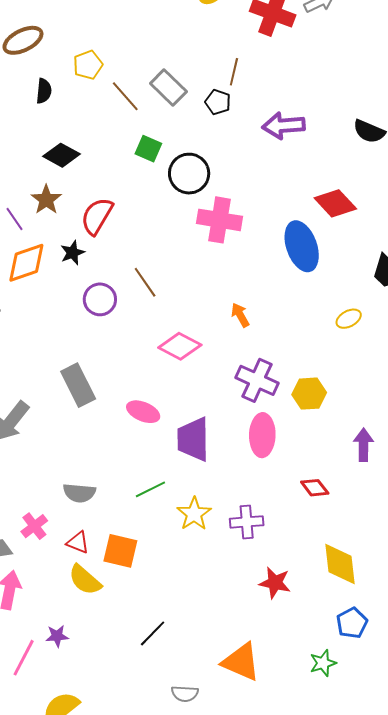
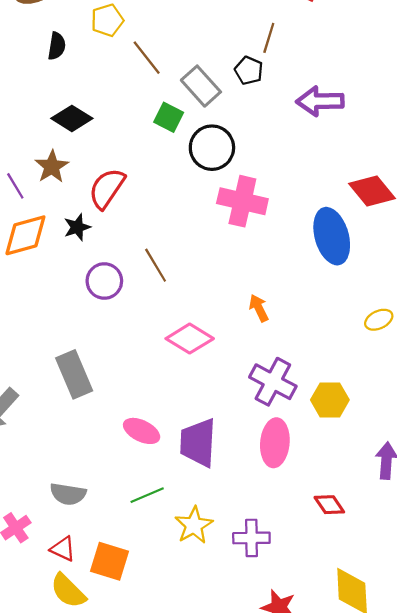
gray rectangle: (168, 87) -> (201, 86), moved
pink ellipse: (143, 412) -> (142, 431), moved

